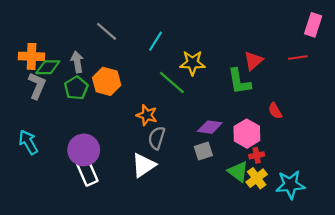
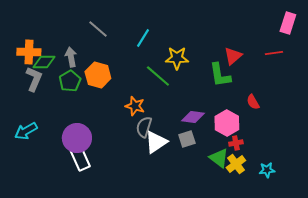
cyan arrow: (28, 142) -> (26, 131), turned -90
white triangle: (144, 165) -> (156, 142), moved
cyan star: (290, 185) -> (267, 170), size x0.6

